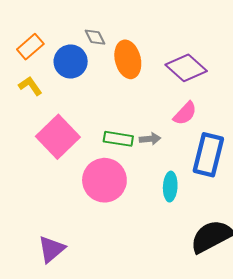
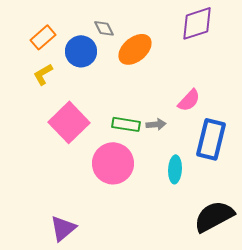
orange ellipse: (128, 59) -> (135, 49), turned 64
purple diamond: (186, 68) -> (197, 23), moved, turned -60
yellow L-shape: (30, 86) -> (43, 74), turned -85

